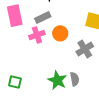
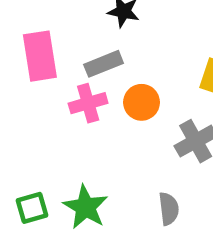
green star: (57, 80) -> (85, 207), moved
green square: (15, 82) -> (32, 208), turned -32

